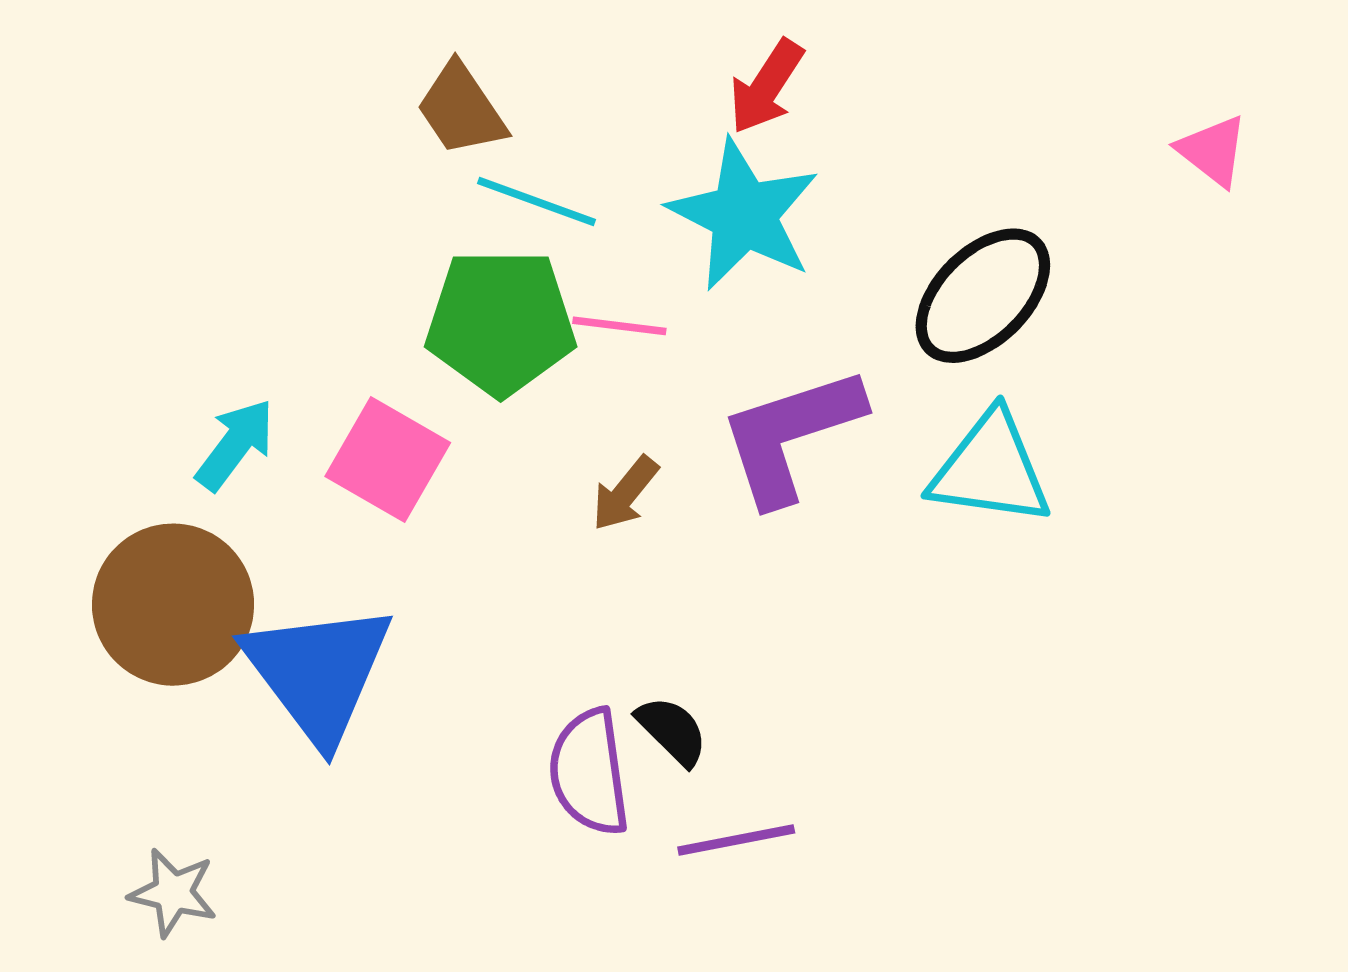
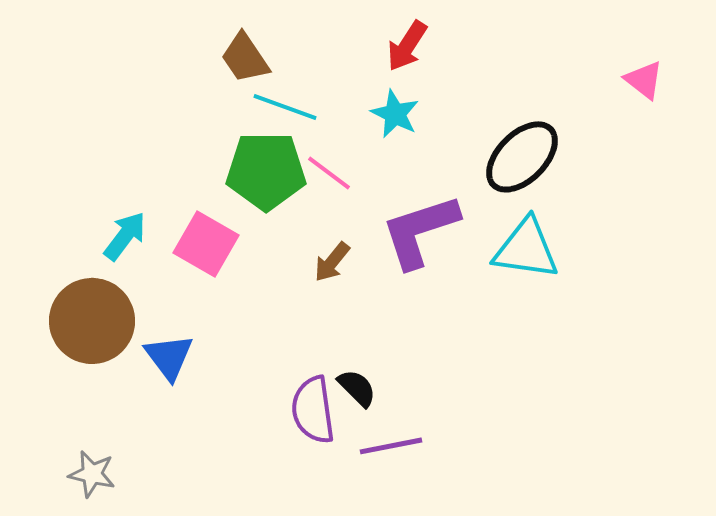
cyan star: (744, 215) -> (395, 114), size x0.6
pink line: (619, 326) -> (329, 173), turned 30
blue triangle: (318, 672) -> (169, 357), size x0.6

